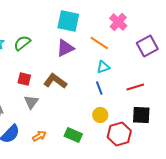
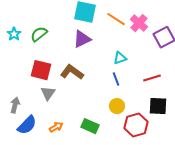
pink cross: (118, 22) -> (139, 23), moved
orange line: (99, 43) -> (116, 19), moved
red square: (24, 79) -> (41, 70), size x1.5

